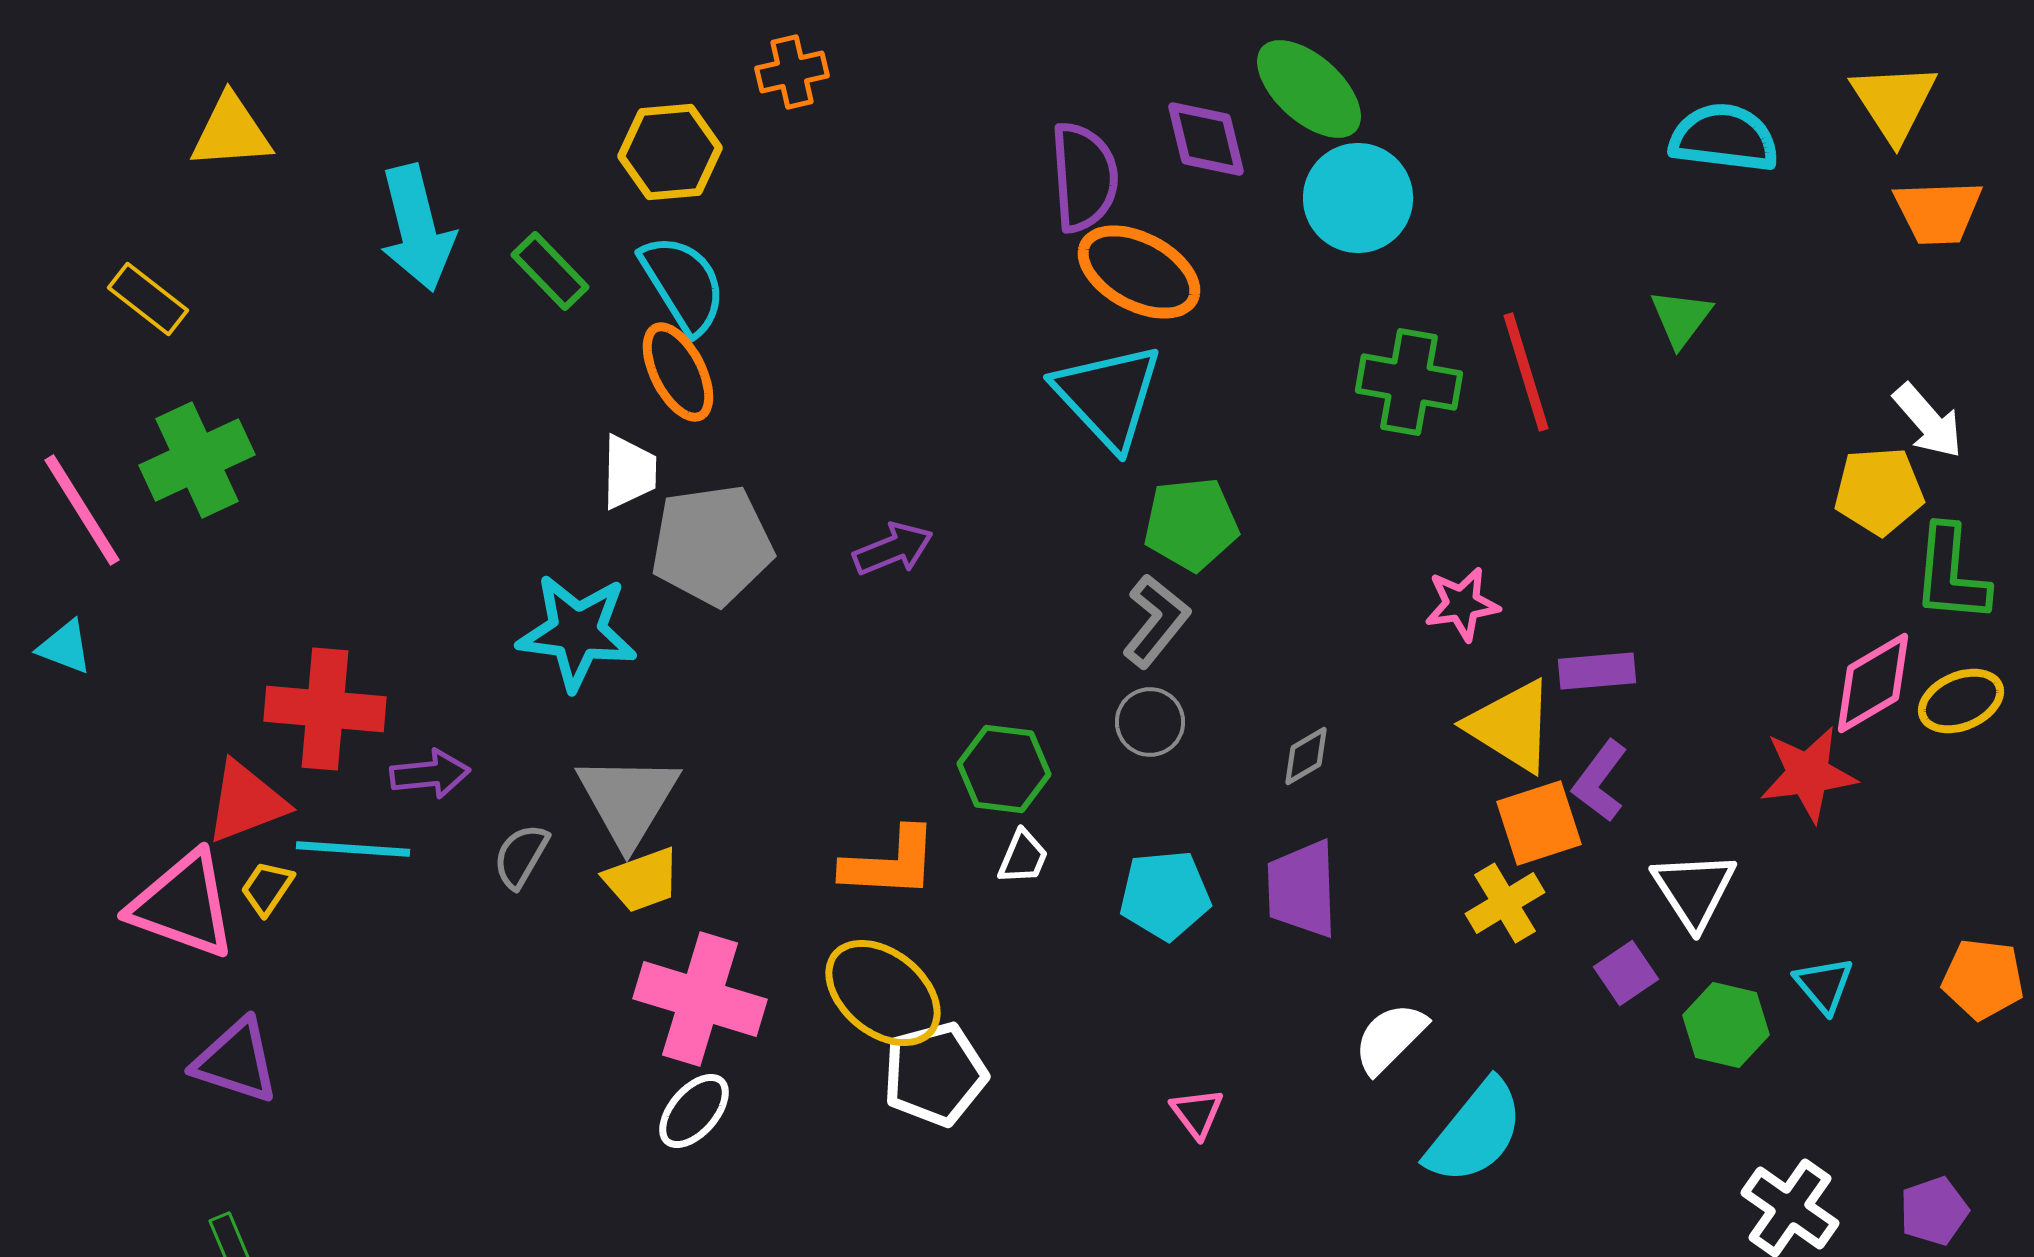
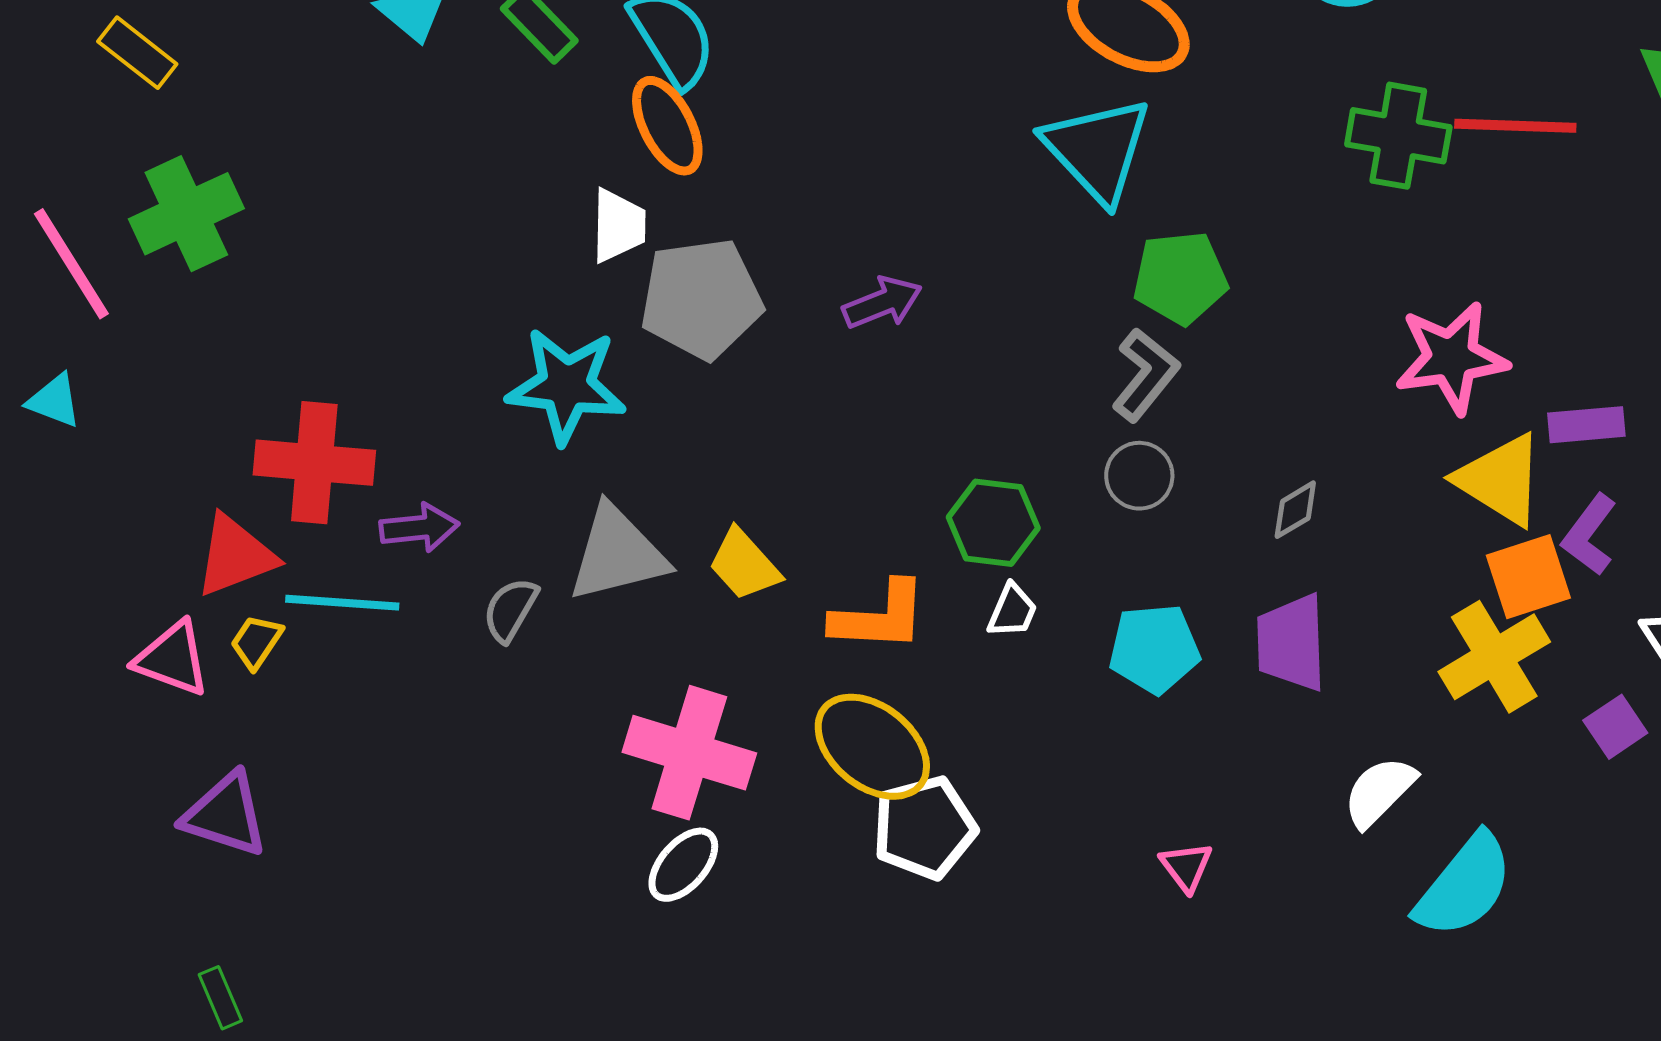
red line: (1526, 372) -> (1515, 126), turned -71
pink star: (1462, 604) -> (1451, 358), size x1.5
gray triangle: (628, 800) -> (617, 554), turned 45
yellow trapezoid: (642, 880) -> (744, 565), moved, turned 68
yellow cross: (1505, 903) -> (1494, 657), size x1.4
pink triangle: (183, 905) -> (172, 659), size x0.7

